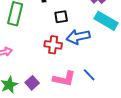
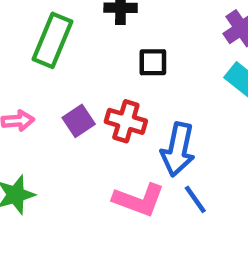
blue arrow: (78, 37) -> (178, 149), moved, turned -75
purple square: (32, 83) -> (79, 121), moved

